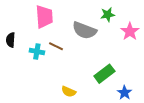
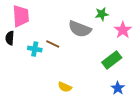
pink trapezoid: (44, 17) -> (21, 16), moved
green rectangle: (104, 74) -> (112, 60), moved

